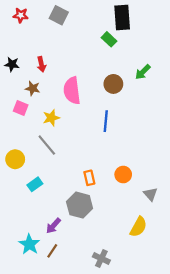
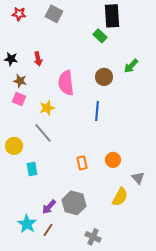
brown star: (33, 88) -> (20, 81), moved
cyan rectangle: (35, 184) -> (32, 169), turned -64
gray hexagon: (80, 205) -> (74, 203), moved
yellow semicircle: (138, 227) -> (120, 197), moved

